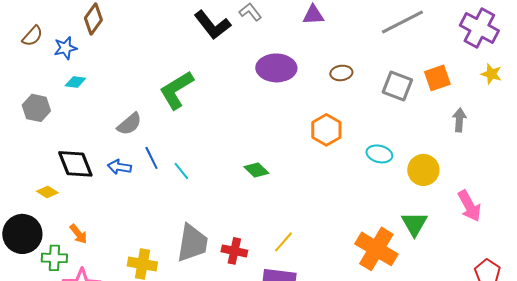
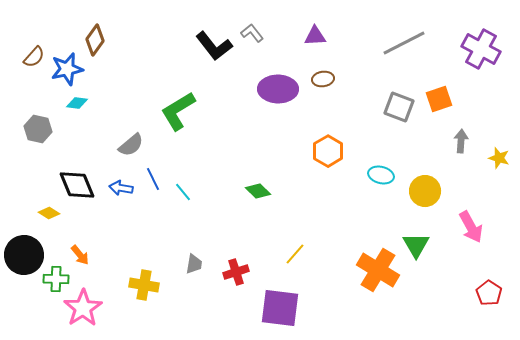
blue star: (65, 48) -> (67, 69), size x1.4
brown ellipse: (341, 73) -> (323, 79), moved
yellow star: (491, 74) -> (499, 158), moved
yellow line: (283, 242) -> (295, 254), moved
gray trapezoid: (192, 243) -> (194, 264), size x0.5
red cross: (234, 251) -> (236, 272), turned -30

